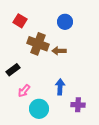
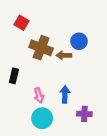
blue circle: (65, 22) -> (79, 41), moved
black rectangle: (13, 70) -> (14, 76), turned -40
pink arrow: (24, 91) -> (39, 95), moved, turned -56

